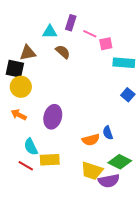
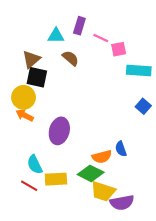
brown triangle: (28, 53) -> (31, 59), turned -30
black square: (15, 69) -> (37, 77), moved
orange arrow: (19, 115) -> (25, 115), moved
green diamond: (120, 162) -> (91, 173), moved

